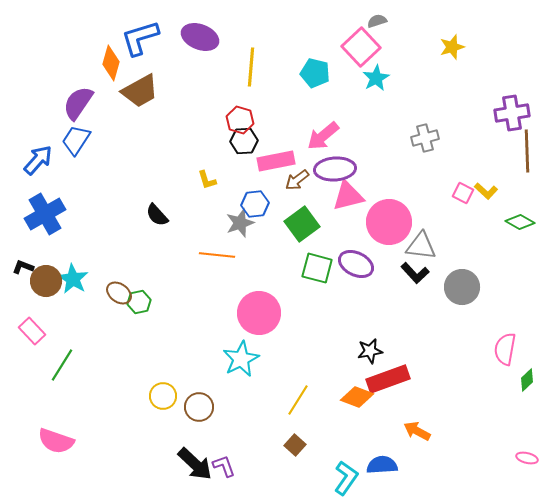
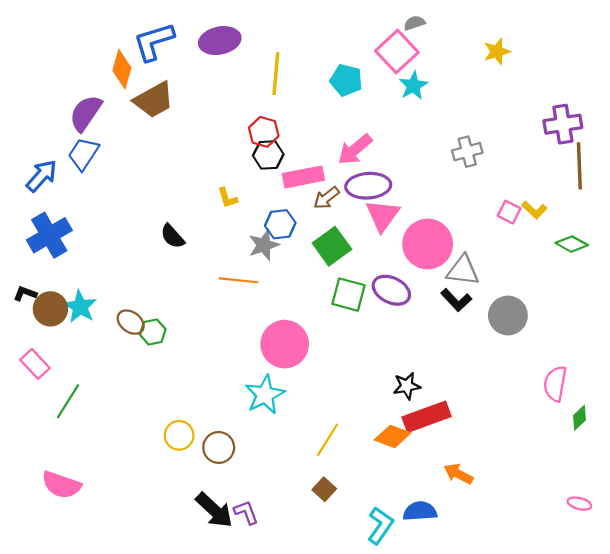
purple ellipse: (200, 37) -> (220, 41), turned -33
pink triangle: (348, 196) -> (383, 215), turned -40

